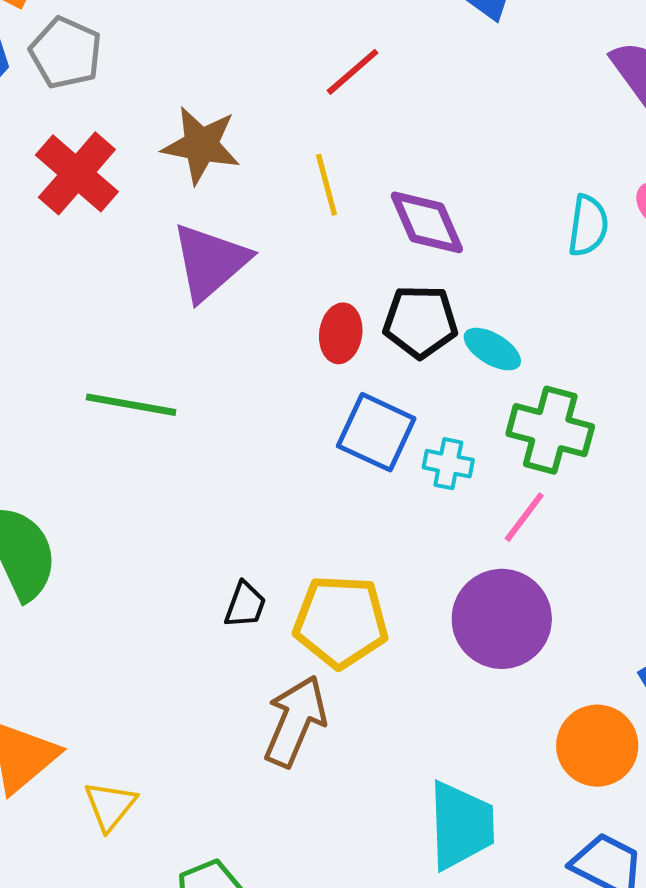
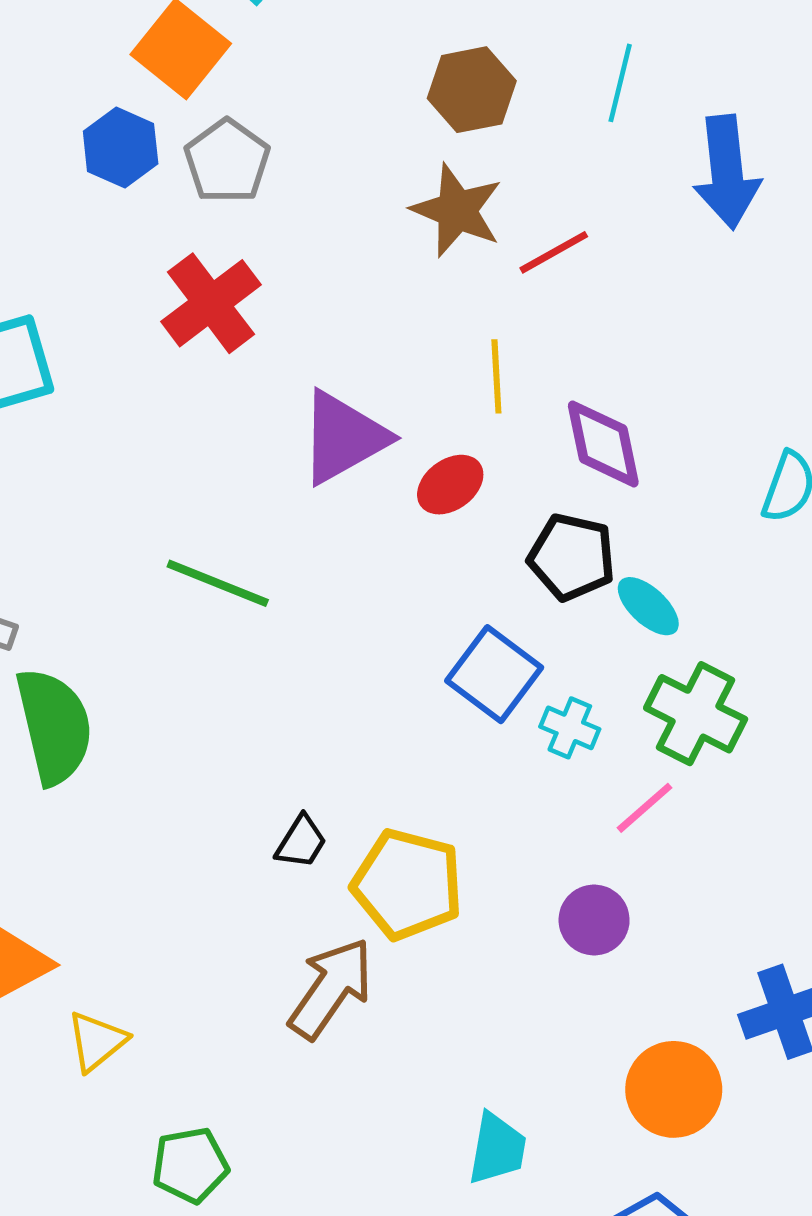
brown star: (201, 145) -> (457, 210), moved
red ellipse: (341, 333) -> (450, 485), moved, turned 34
purple circle: (502, 619) -> (594, 920), size x0.6
cyan trapezoid: (461, 825) -> (497, 1149), size x0.7

